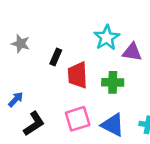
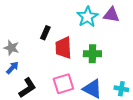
gray star: (21, 44) -> (11, 48), moved
purple triangle: (132, 52) -> (111, 15), moved

